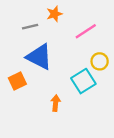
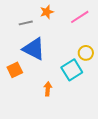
pink line: (86, 31) -> (80, 17), moved

